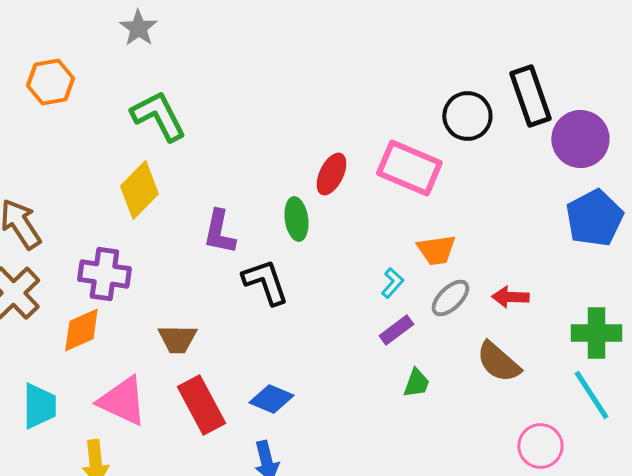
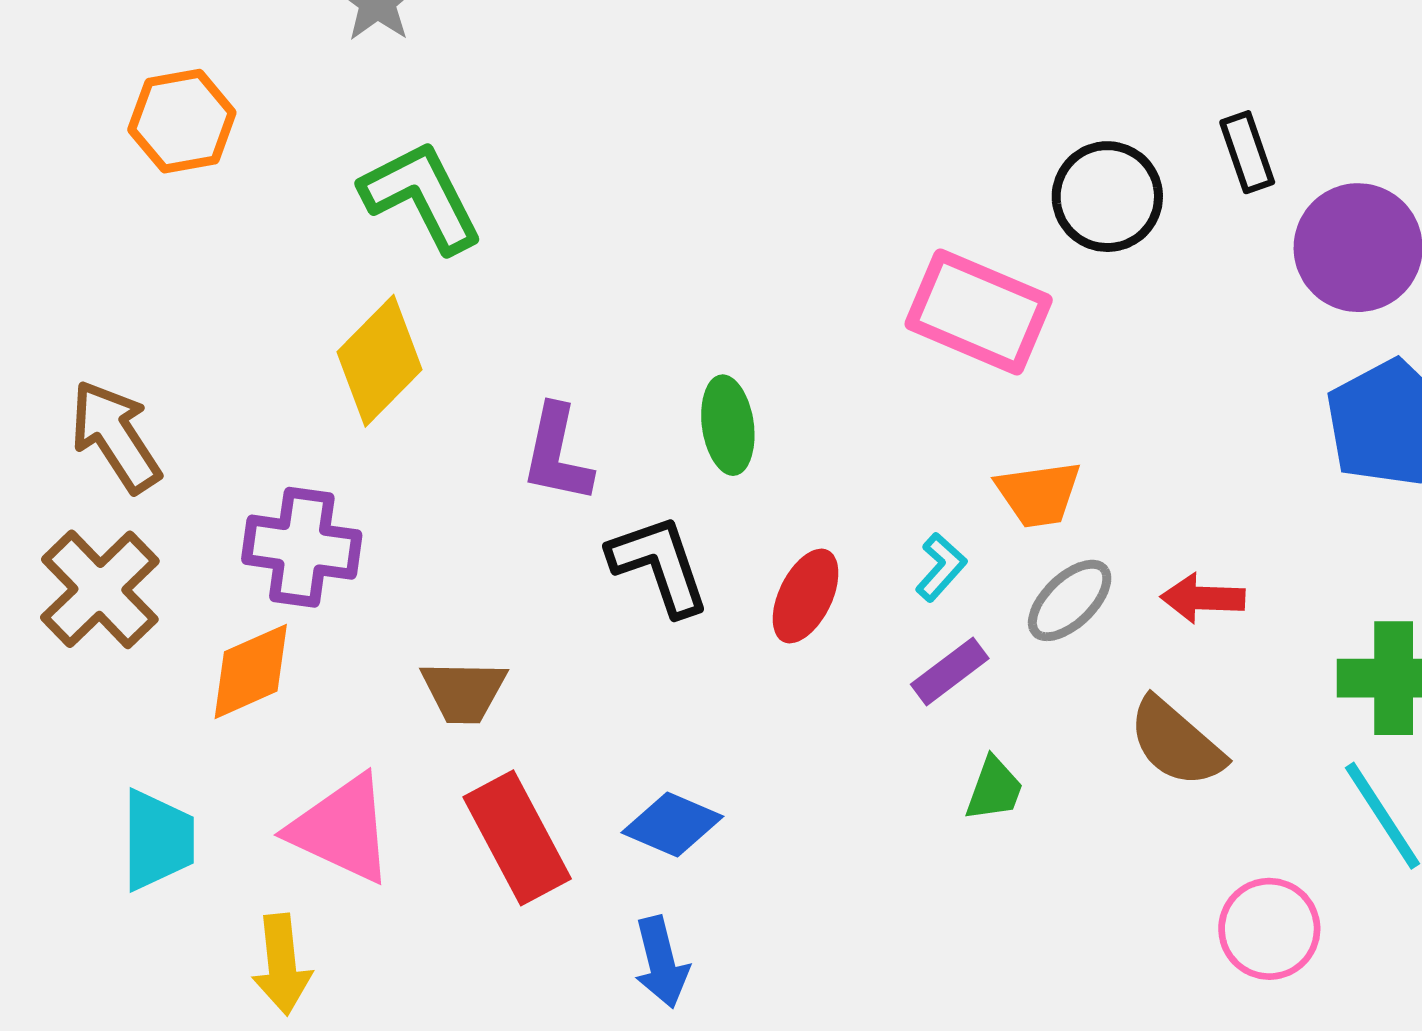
black rectangle: (530, 96) -> (1247, 152), size x0.6
red ellipse: (331, 174) -> (806, 596), moved

